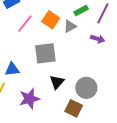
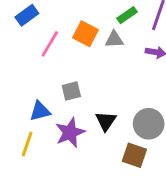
gray triangle: (70, 26) -> (114, 39), turned 32
gray square: (45, 53) -> (71, 91), moved, size x0.6
purple star: (29, 99) -> (70, 132), moved

